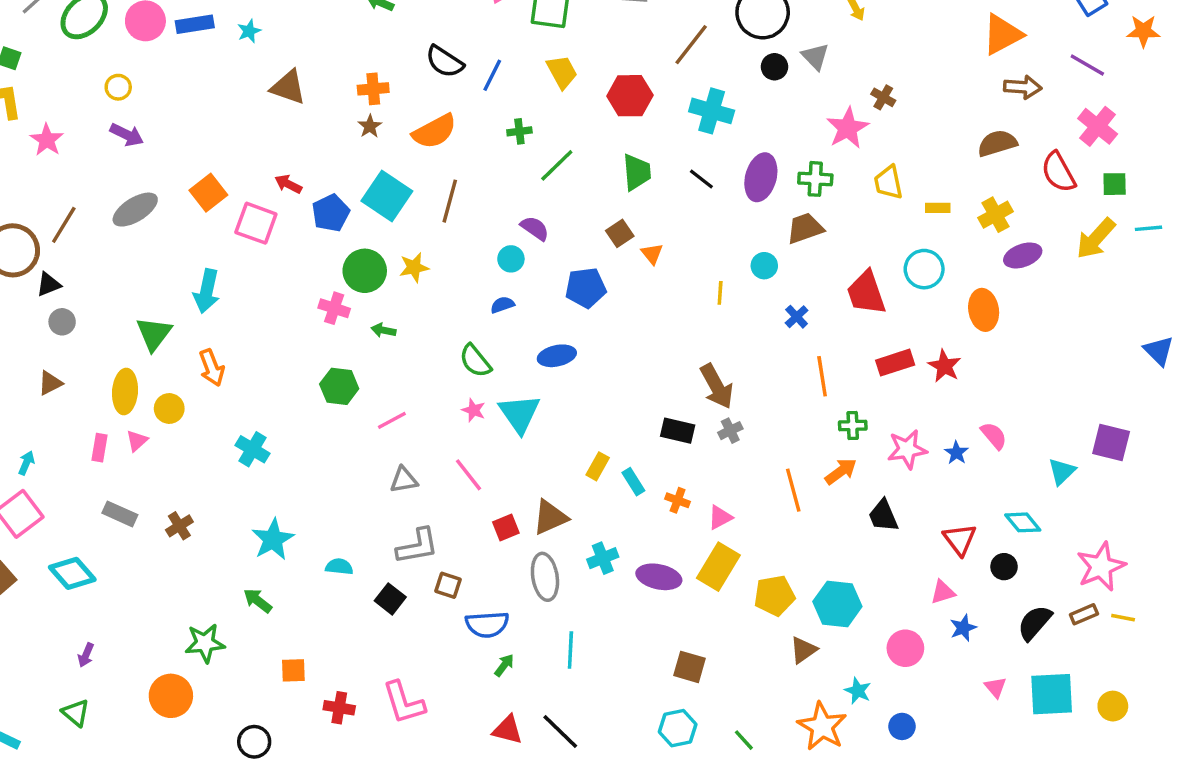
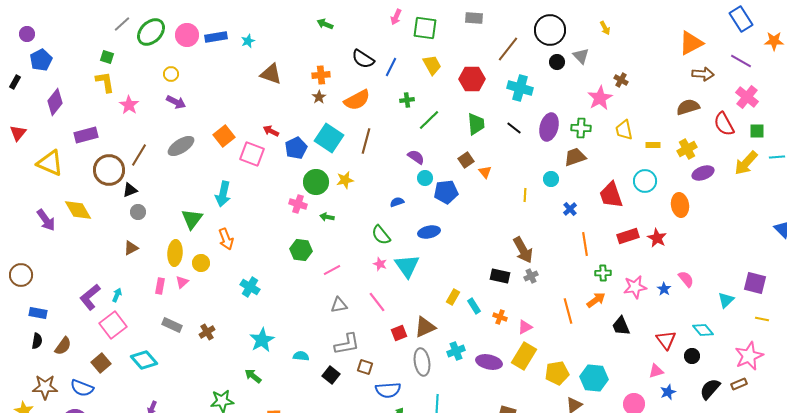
cyan circle: (511, 259) -> (425, 178), moved
yellow line: (1123, 618) -> (762, 319), moved

